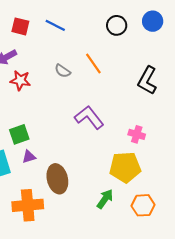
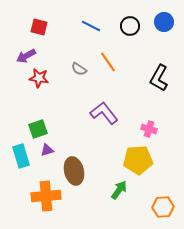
blue line: (55, 25) -> (91, 26), moved
orange hexagon: (143, 205) -> (163, 207), moved

